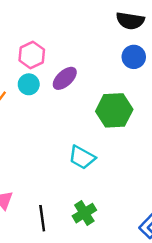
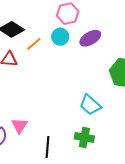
green cross: (84, 213) -> (84, 137), moved, turned 30

